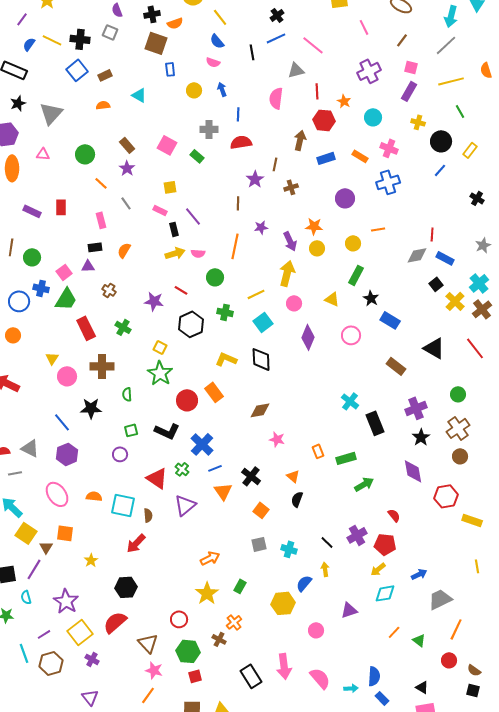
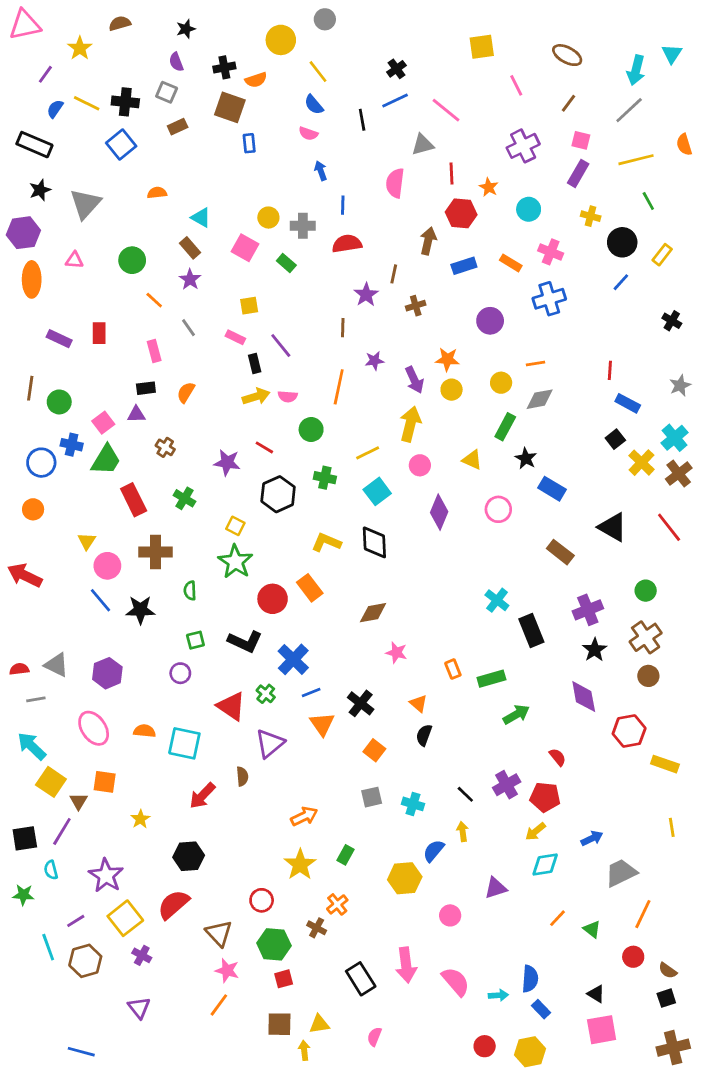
brown rectangle: (105, 75) -> (178, 127), moved
yellow circle: (194, 90) -> (268, 218), moved
cyan triangle: (139, 95) -> (201, 218), moved
gray diamond: (417, 255) -> (540, 399), moved
blue line: (62, 422) -> (100, 600), moved
brown semicircle: (148, 515) -> (242, 776), moved
black square: (473, 690) -> (666, 998), turned -32

